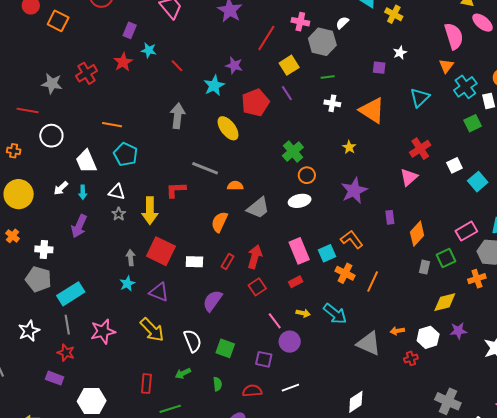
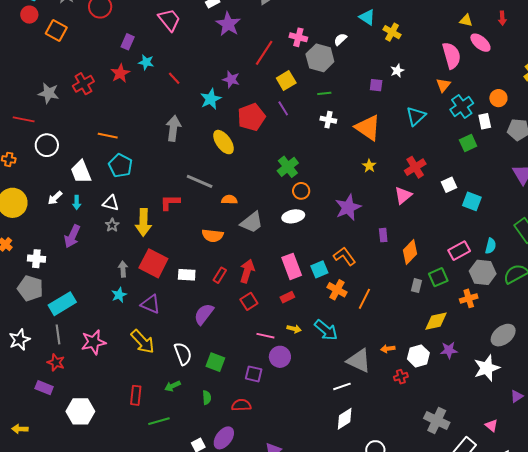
yellow star: (349, 147) -> (369, 166), moved
cyan square: (478, 182) -> (472, 201), turned -30
orange semicircle: (219, 222) -> (213, 236), turned -110
pink line: (275, 321) -> (265, 336), turned -42
white line: (290, 388) -> (342, 386), moved

